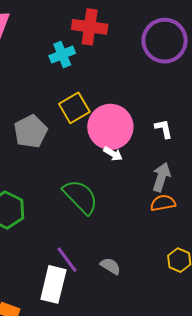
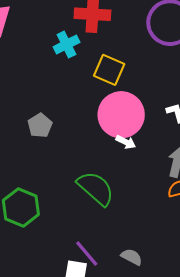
yellow square: (74, 108) -> (109, 70), moved, turned -32
gray pentagon: (31, 131) -> (40, 125), size x0.7

